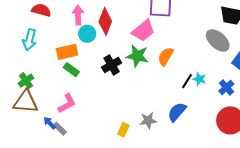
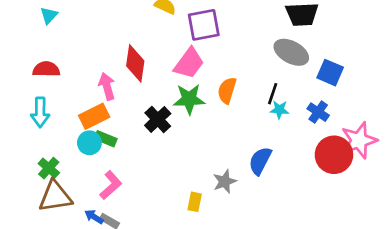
pink arrow: (78, 15) -> (107, 86), moved
cyan circle: (87, 34) -> (89, 143), moved
black line: (187, 81) -> (273, 94), moved

